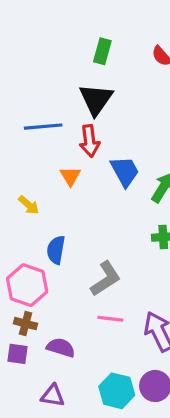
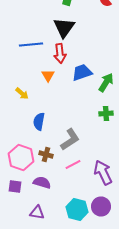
blue trapezoid: (125, 171) -> (82, 72), turned -80
pink hexagon: (27, 285) -> (21, 158), moved
pink line: (110, 319) -> (73, 164), turned -35
brown cross: (26, 324) -> (46, 154), moved

